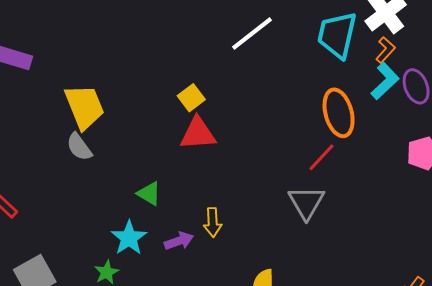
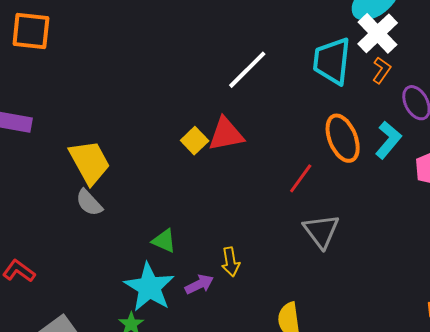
cyan L-shape: (385, 81) -> (388, 140), moved
red triangle: (198, 134) -> (226, 134), moved
red line: (321, 157) -> (301, 178), moved
cyan star: (129, 238) -> (149, 287), size x1.4

